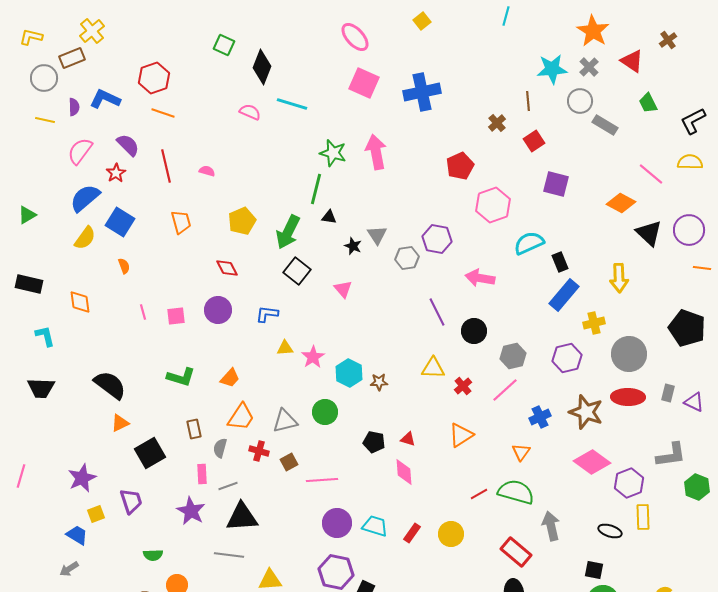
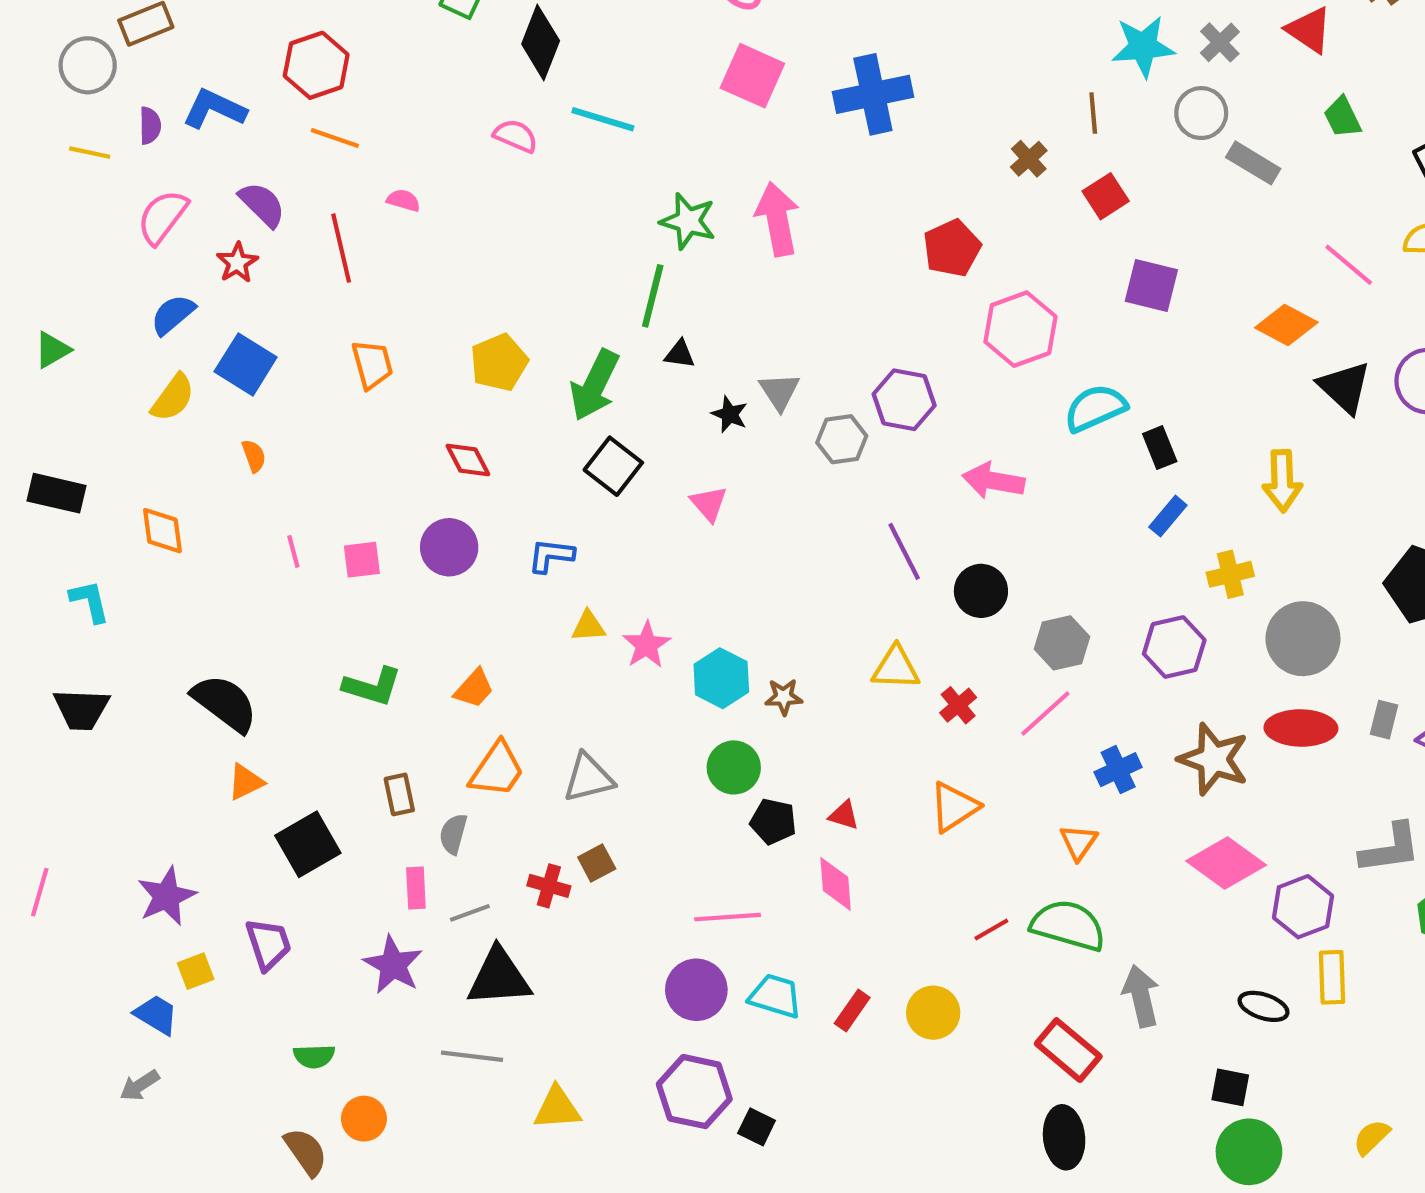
pink semicircle: (207, 171) -> (403, 200), moved
blue semicircle: (85, 198) -> (173, 315), size x0.7
blue rectangle: (564, 295) -> (1168, 516), size x0.6
green circle: (325, 412) -> (734, 767), moved
red cross: (259, 451) -> (549, 886), moved
pink line: (322, 480) -> (728, 917), moved

